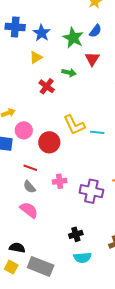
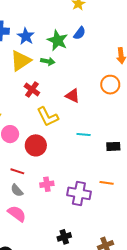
yellow triangle: (36, 57) -> (21, 61), size x1.6
red triangle: (92, 59) -> (72, 96), moved, turned -35
green arrow: (69, 72) -> (48, 61), moved
yellow L-shape: (74, 125) -> (48, 117), moved

